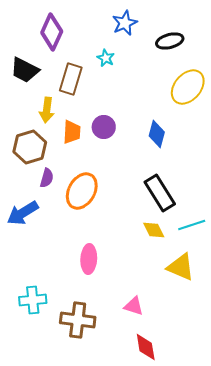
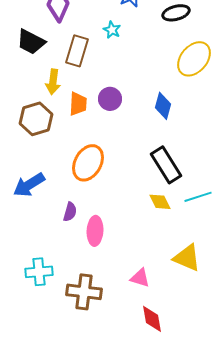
purple semicircle: (47, 178) -> (70, 212), moved
yellow triangle: (181, 267) -> (187, 258), moved

